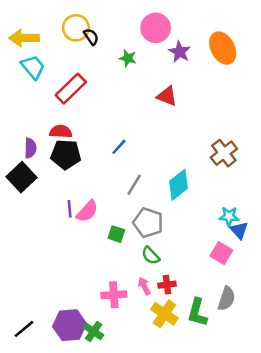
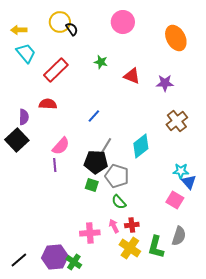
yellow arrow: (24, 38) -> (19, 30), size x0.7
purple star: (180, 52) -> (165, 83), moved, turned -30
green star: (128, 58) -> (101, 62), moved
black pentagon: (66, 154) -> (96, 162), moved
pink semicircle: (87, 211) -> (61, 146), moved

